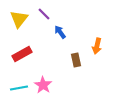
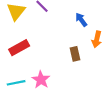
blue arrow: (60, 32) -> (81, 20), moved

